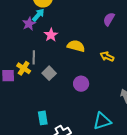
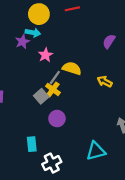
cyan arrow: (38, 15) -> (33, 33), turned 56
gray line: (34, 57) -> (55, 77), moved, turned 32
yellow cross: (24, 68) -> (53, 89), moved
purple circle: (81, 84) -> (57, 119), moved

